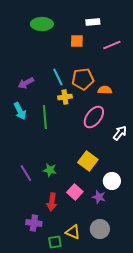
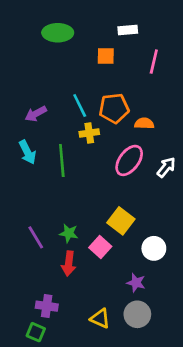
pink line: (112, 45) -> (154, 62), turned -54
white arrow: (120, 133) -> (166, 167), moved
pink square: (75, 192) -> (100, 247), moved
purple star: (99, 197) -> (136, 283), moved
red arrow: (52, 202) -> (69, 263), moved
green square: (55, 242) -> (36, 332), moved, turned 32

